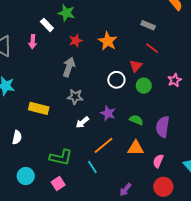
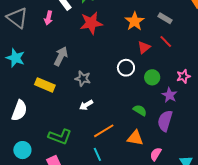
red star: (76, 41) -> (91, 23), size x1.6
orange star: (108, 41) -> (135, 21), moved
red triangle: (136, 66) -> (144, 47), moved
gray arrow: (69, 67) -> (61, 56), moved
purple star: (108, 113) -> (170, 95), moved
white semicircle: (17, 137) -> (19, 111), size x1.5
cyan line: (92, 167) -> (97, 154), moved

